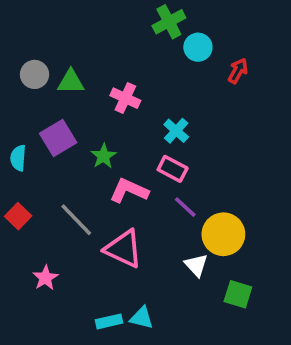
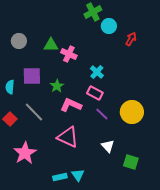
green triangle: (71, 82) -> (51, 45), moved
purple square: (58, 138) -> (32, 76), turned 30
gray line: (76, 220) -> (34, 112), moved
yellow circle: (223, 234) -> (132, 112), moved
pink star: (45, 278) -> (25, 153), size x1.6
cyan triangle: (142, 318) -> (78, 175), turned 40

